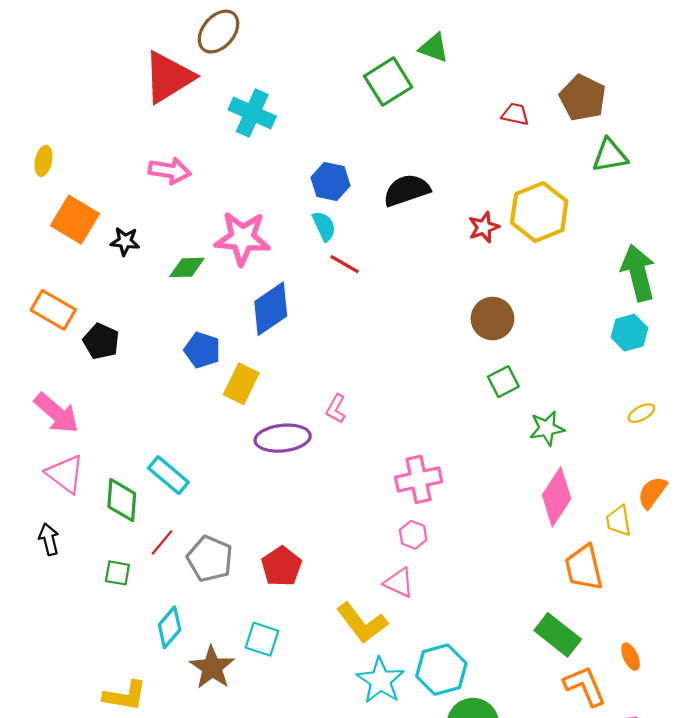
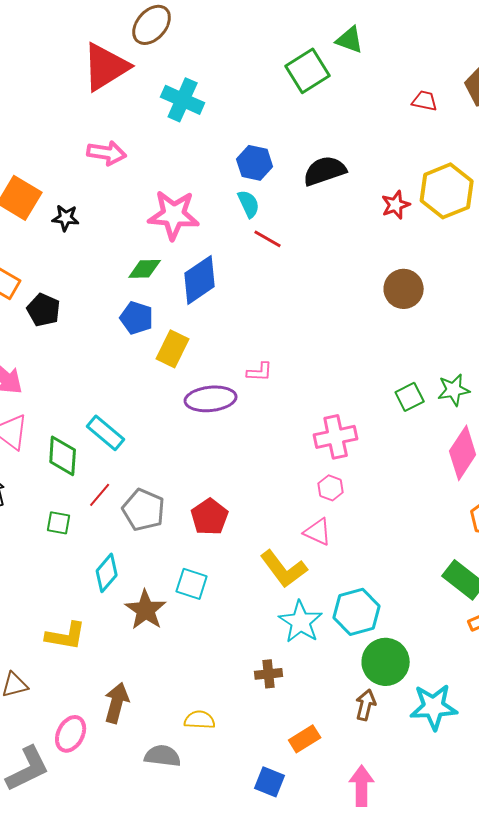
green diamond: (187, 267) -> (145, 269), moved
green square: (503, 382) -> (410, 397), moved
pink L-shape: (336, 409) -> (260, 372), turned -116

